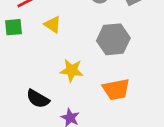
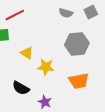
yellow triangle: (53, 25) -> (27, 53), moved

